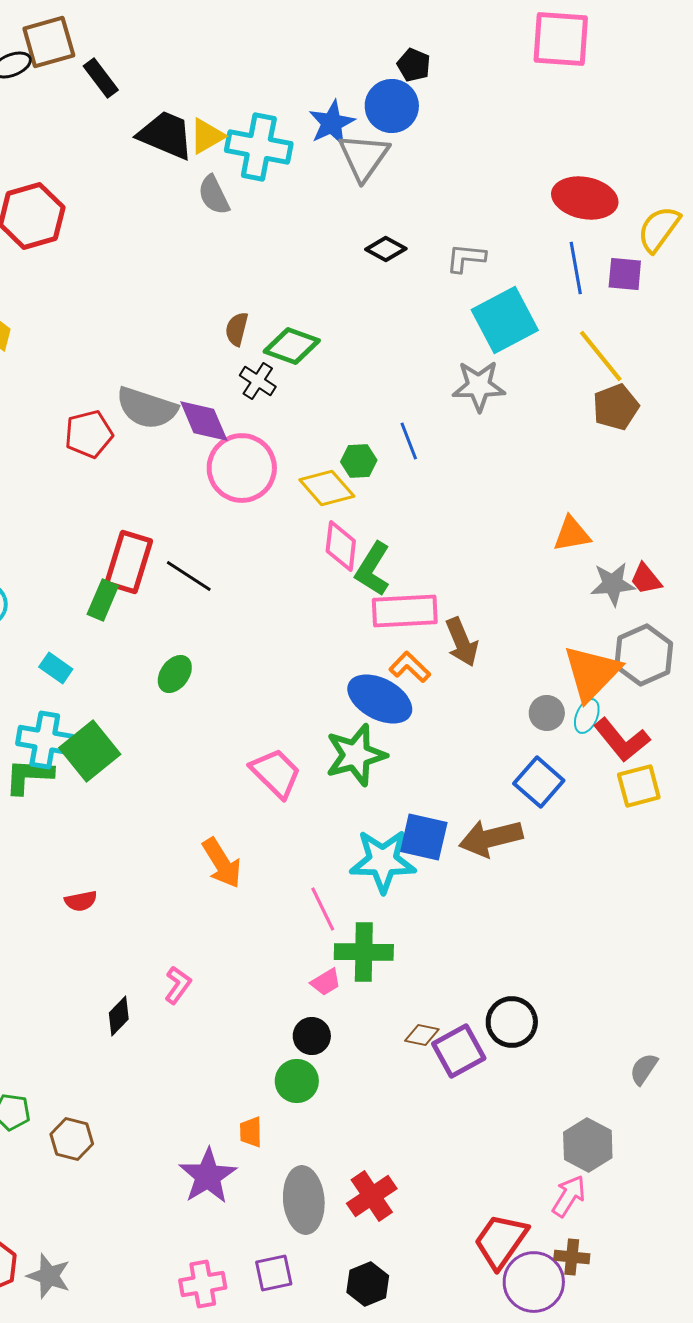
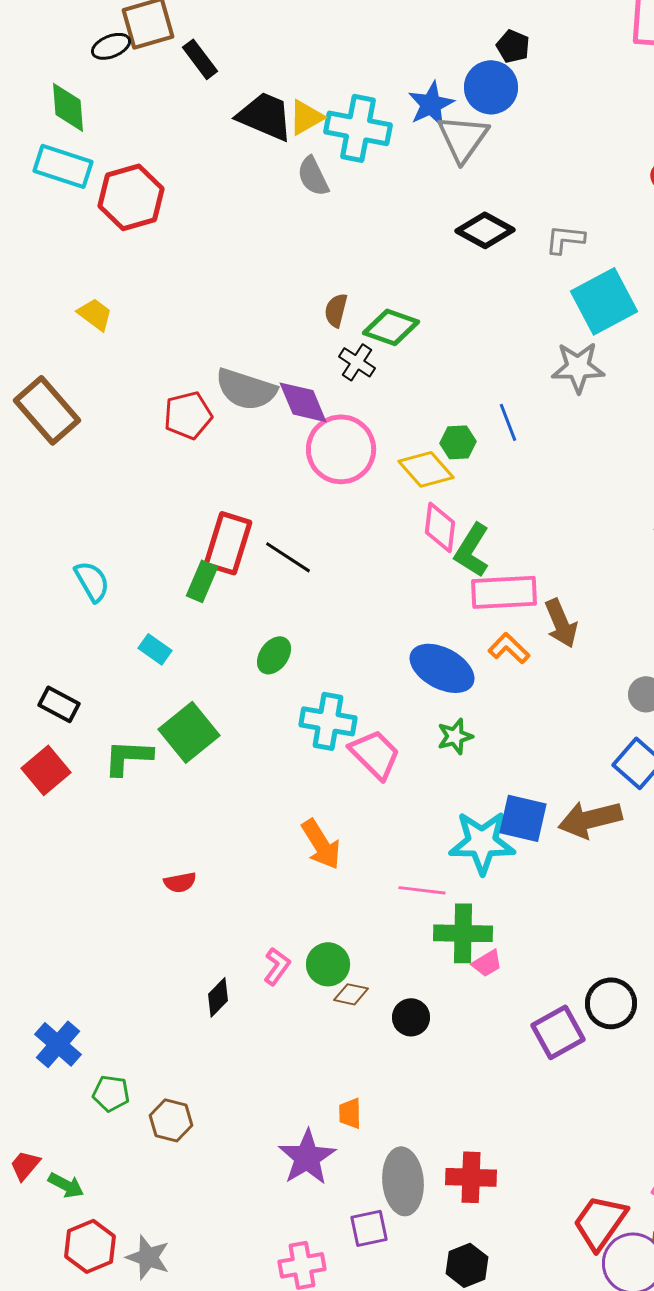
black diamond: (386, 249) -> (485, 230), size x1.4
blue ellipse: (380, 699) -> (442, 668), moved
cyan cross: (45, 740) -> (328, 721), moved
green star: (356, 755) -> (455, 736), size x0.6
pink line: (323, 909) -> (422, 890), turned -57
pink trapezoid: (326, 982) -> (487, 963), moved
brown diamond: (422, 1035) -> (351, 994), moved
green circle: (297, 1081) -> (328, 964), moved
red cross: (372, 1196) -> (471, 1177), turned 36
purple square: (274, 1273) -> (369, 1228), moved

